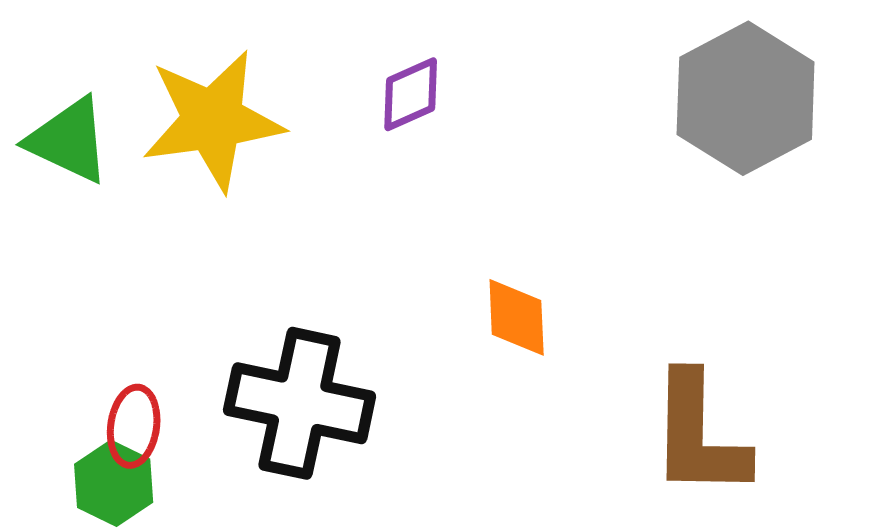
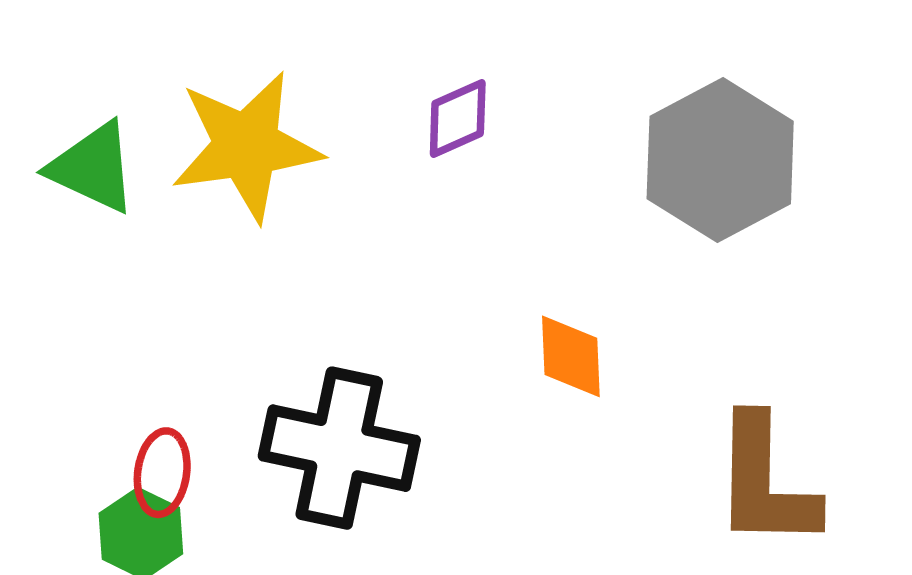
gray hexagon: (746, 98) -> (720, 160), moved

